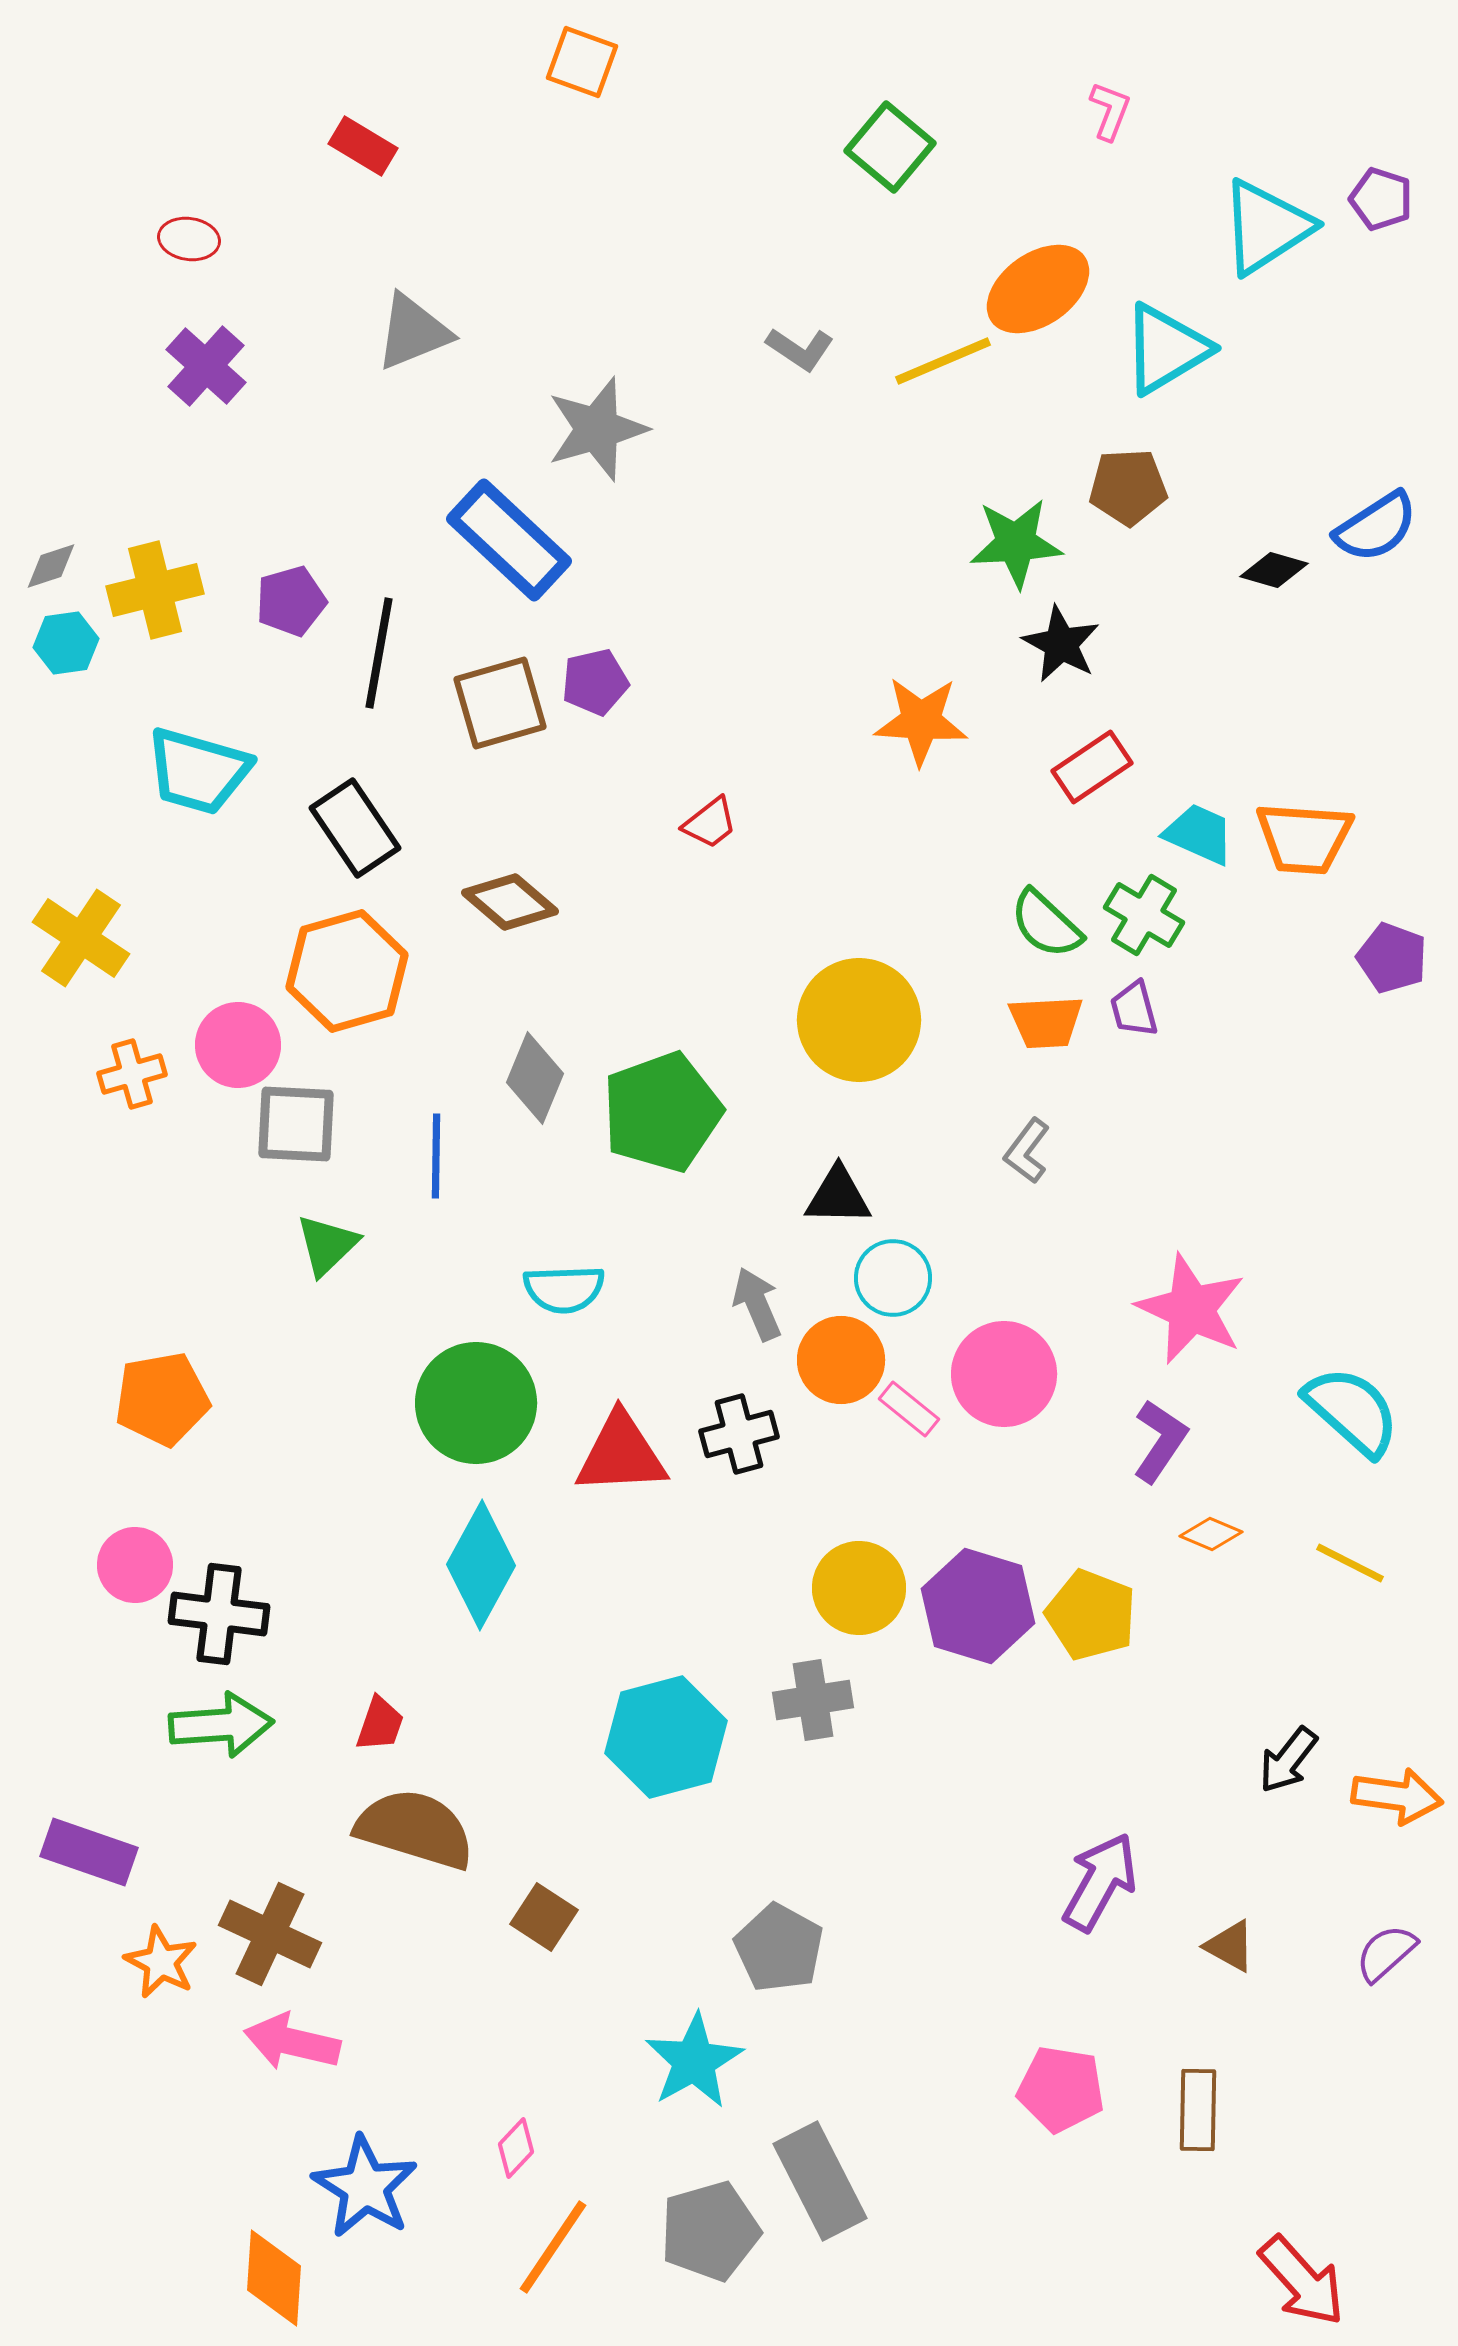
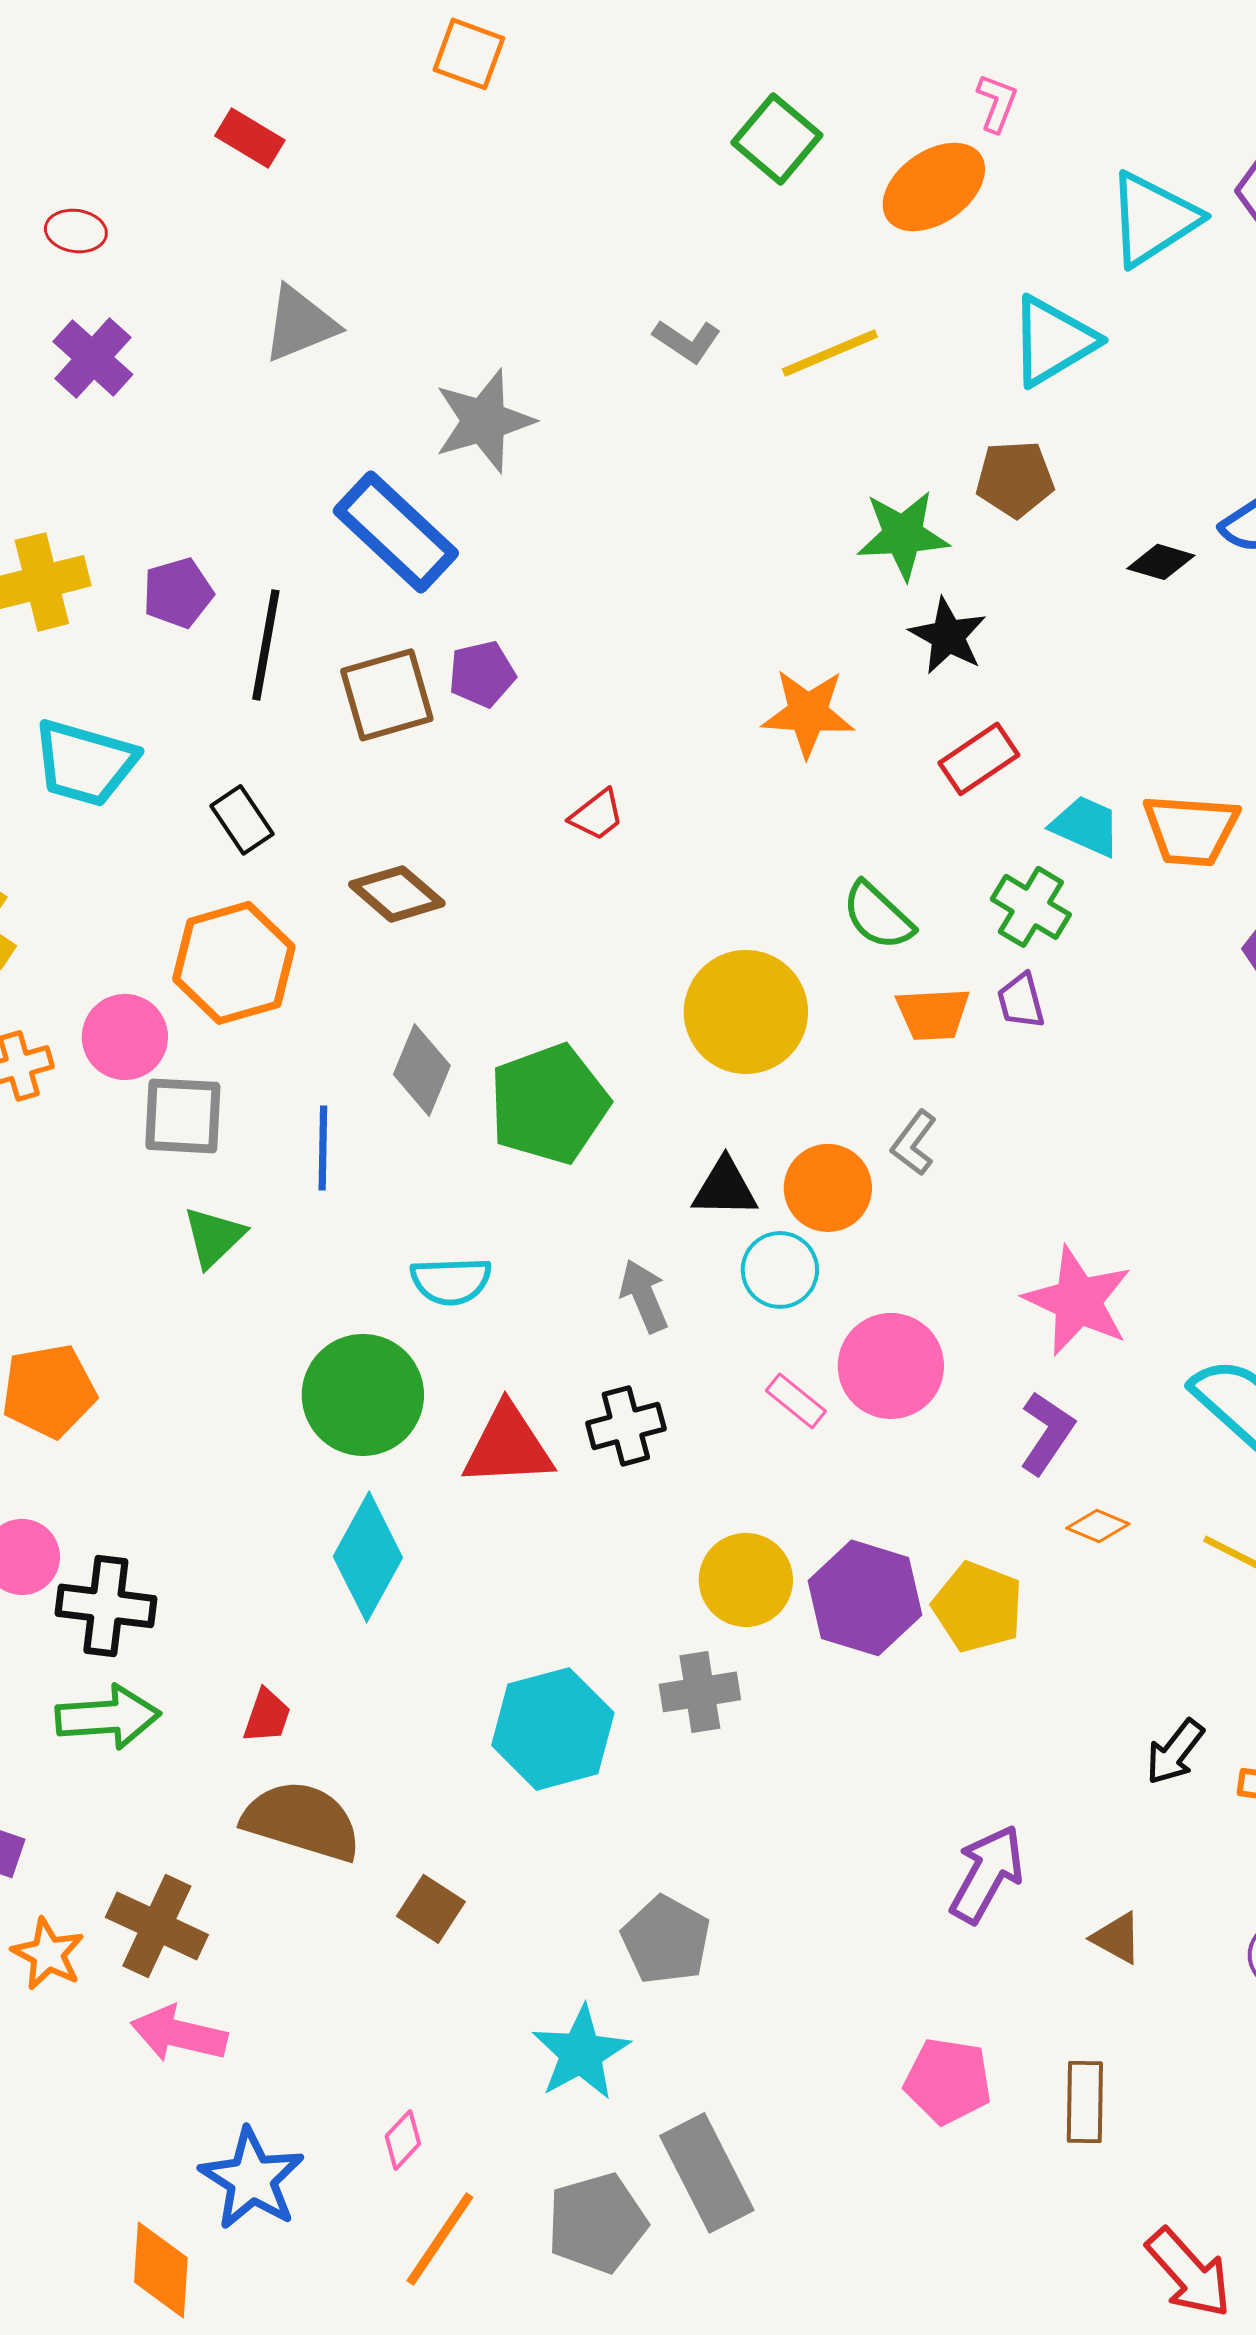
orange ellipse: (1038, 289) -> (934, 187), moved
black rectangle: (355, 828) -> (242, 820), size x0.7
green semicircle: (1046, 924) -> (878, 916), moved
orange circle: (841, 1360) -> (828, 1188), moved

